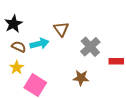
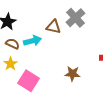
brown triangle: (61, 29) -> (53, 27), turned -42
gray cross: (90, 47) -> (75, 18), moved

